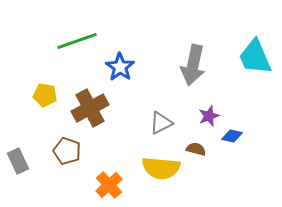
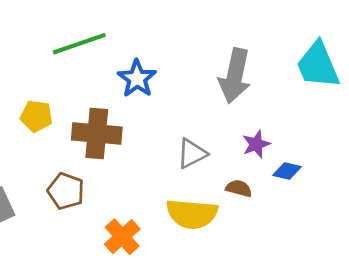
brown cross: (90, 108) -> (97, 133), turned 33

